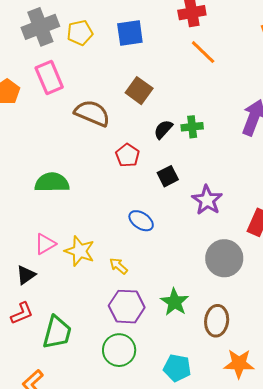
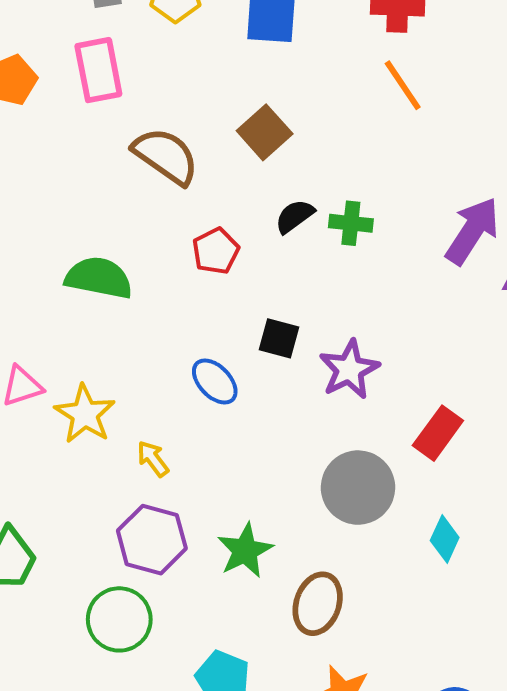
black square: (168, 176) -> (279, 338), moved, turned 30
green semicircle: (52, 182) -> (99, 278), moved

